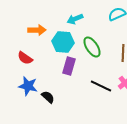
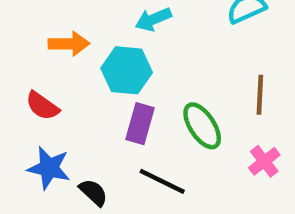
green ellipse: (92, 47) -> (202, 126), moved
black line: (101, 86) -> (162, 181), moved

